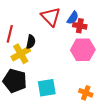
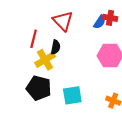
red triangle: (51, 17) -> (63, 21), moved
red cross: (80, 26) -> (110, 18), moved

